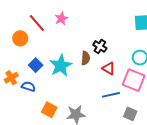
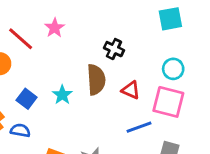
black cross: (100, 46) -> (114, 49), moved
brown semicircle: (86, 58) -> (96, 80), size x1.5
cyan star: (61, 66) -> (62, 95), size x0.6

